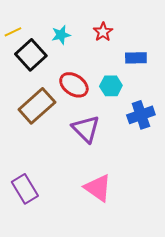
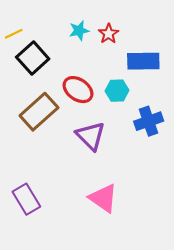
cyan star: (61, 35) -> (79, 31), moved
blue rectangle: (136, 58) -> (143, 61), size x1.4

